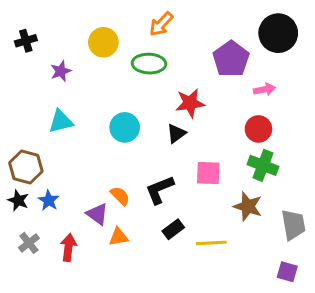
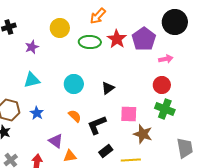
red star: (190, 103) -> (117, 39), moved, turned -30
orange semicircle: (120, 196) -> (75, 116), moved
blue star: (49, 200) -> (37, 113), moved
brown star: (248, 206) -> (143, 134), moved

